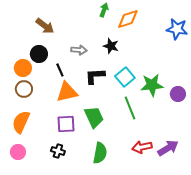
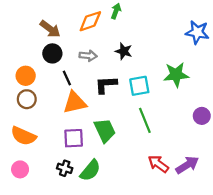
orange diamond: (128, 19) -> (90, 21), moved
black circle: (39, 54) -> (52, 53), moved
cyan square: (125, 77) -> (139, 86), turned 30
green star: (152, 85) -> (176, 75), moved
purple circle: (178, 94) -> (202, 116), moved
orange semicircle: (21, 122) -> (23, 136), turned -90
red arrow: (142, 147) -> (158, 164), turned 48
green semicircle: (100, 153) -> (90, 171), moved, turned 30

